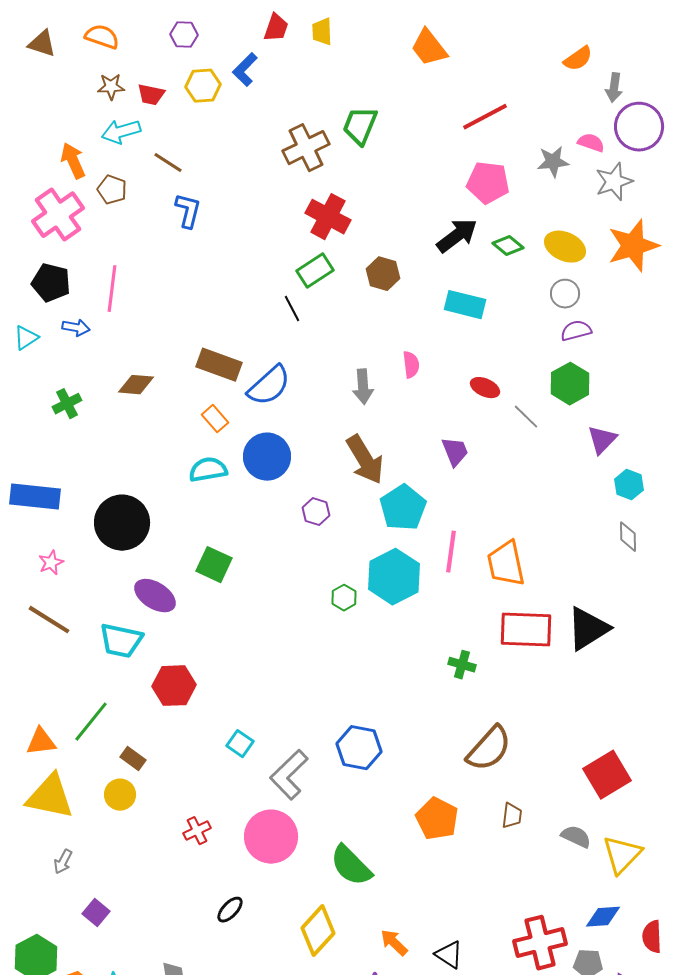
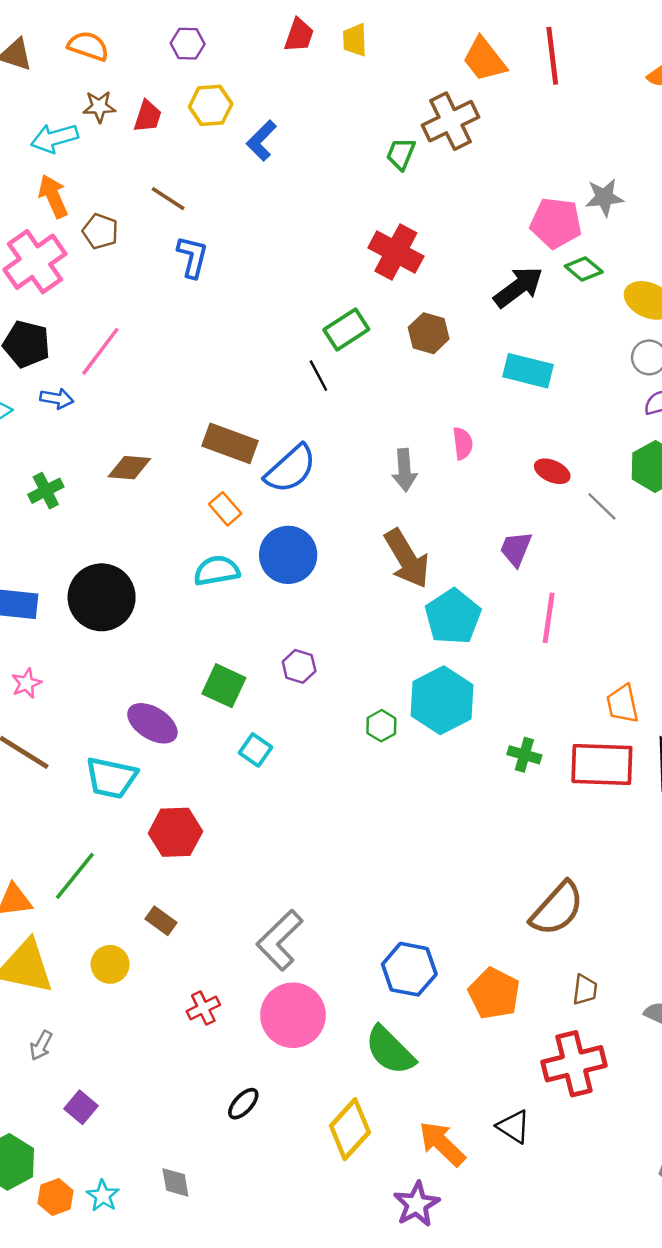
blue L-shape: (245, 70) -> (261, 141), moved
red trapezoid: (151, 95) -> (148, 116), turned -84
red line: (485, 117) -> (552, 56), moved, turned -69
green trapezoid: (360, 126) -> (401, 154), size x0.7
cyan arrow: (121, 132) -> (54, 138), moved
brown cross: (306, 148) -> (450, 121), moved
gray star: (553, 162) -> (604, 197), moved
red cross: (328, 217) -> (396, 252), moved
green diamond: (508, 246) -> (584, 269), moved
pink line: (112, 289) -> (100, 351), turned 30
purple trapezoid: (455, 452) -> (516, 549), turned -136
purple hexagon: (316, 512) -> (299, 666), moved
black circle: (122, 523) -> (102, 597), moved
pink line: (451, 552) -> (549, 618), moved
orange trapezoid: (506, 564) -> (623, 704), moved, size x0.7
green cross: (462, 665) -> (524, 755), moved
cyan square: (240, 744) -> (255, 750), moved
blue hexagon: (359, 748) -> (409, 969), moved
brown rectangle: (133, 759) -> (161, 921), moved
gray L-shape: (289, 775) -> (280, 940), moved
orange arrow: (394, 943) -> (442, 1144), size x1.4
red cross: (540, 943) -> (574, 1064), moved
black triangle: (449, 955) -> (513, 1127), moved

